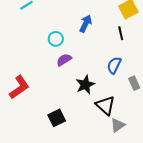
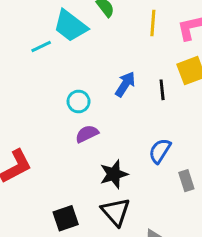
black line: (121, 33) -> (162, 90), moved
black triangle: (105, 105) -> (116, 212), moved

